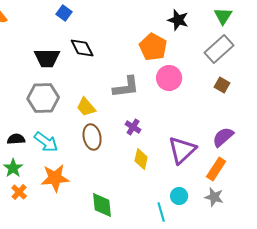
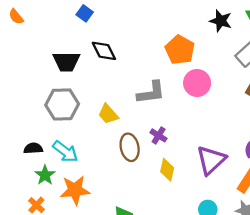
black star: (178, 20) -> (221, 21), moved
brown ellipse: (92, 137) -> (130, 147), moved
green star: (13, 168) -> (45, 175), moved

